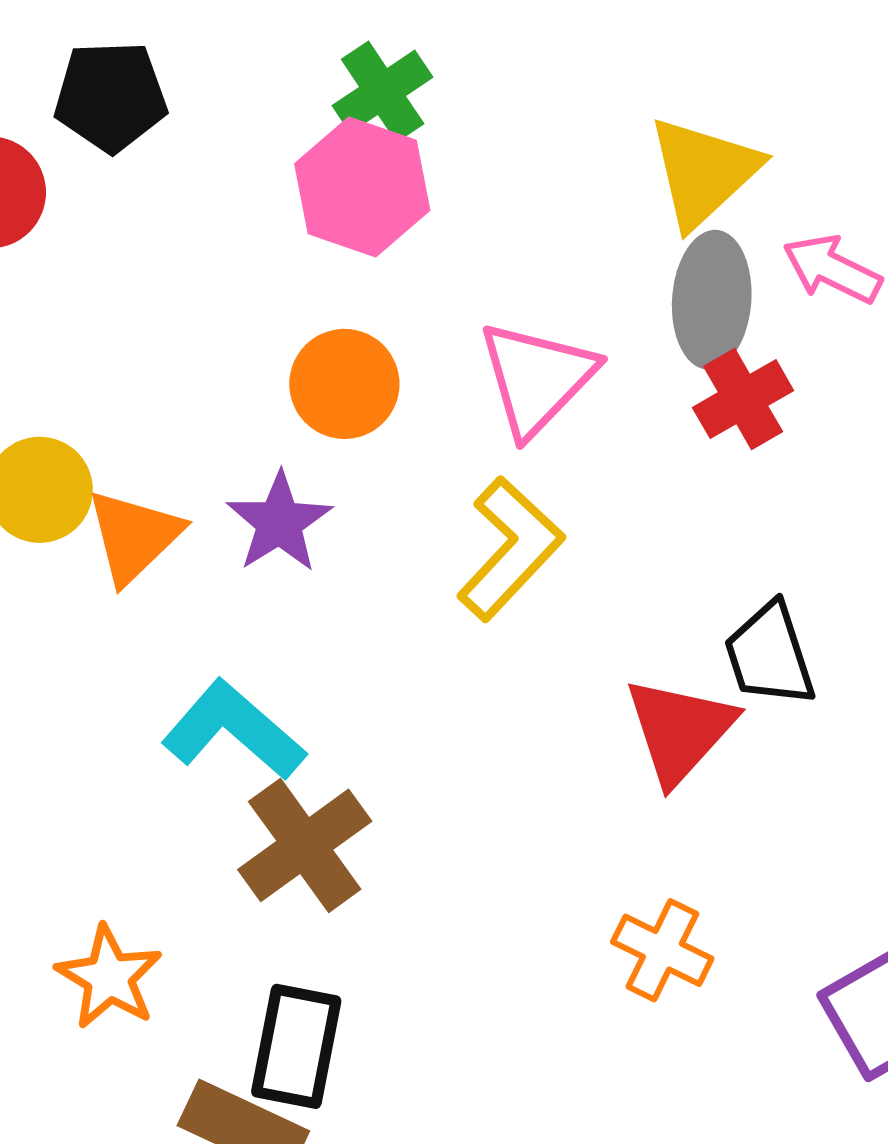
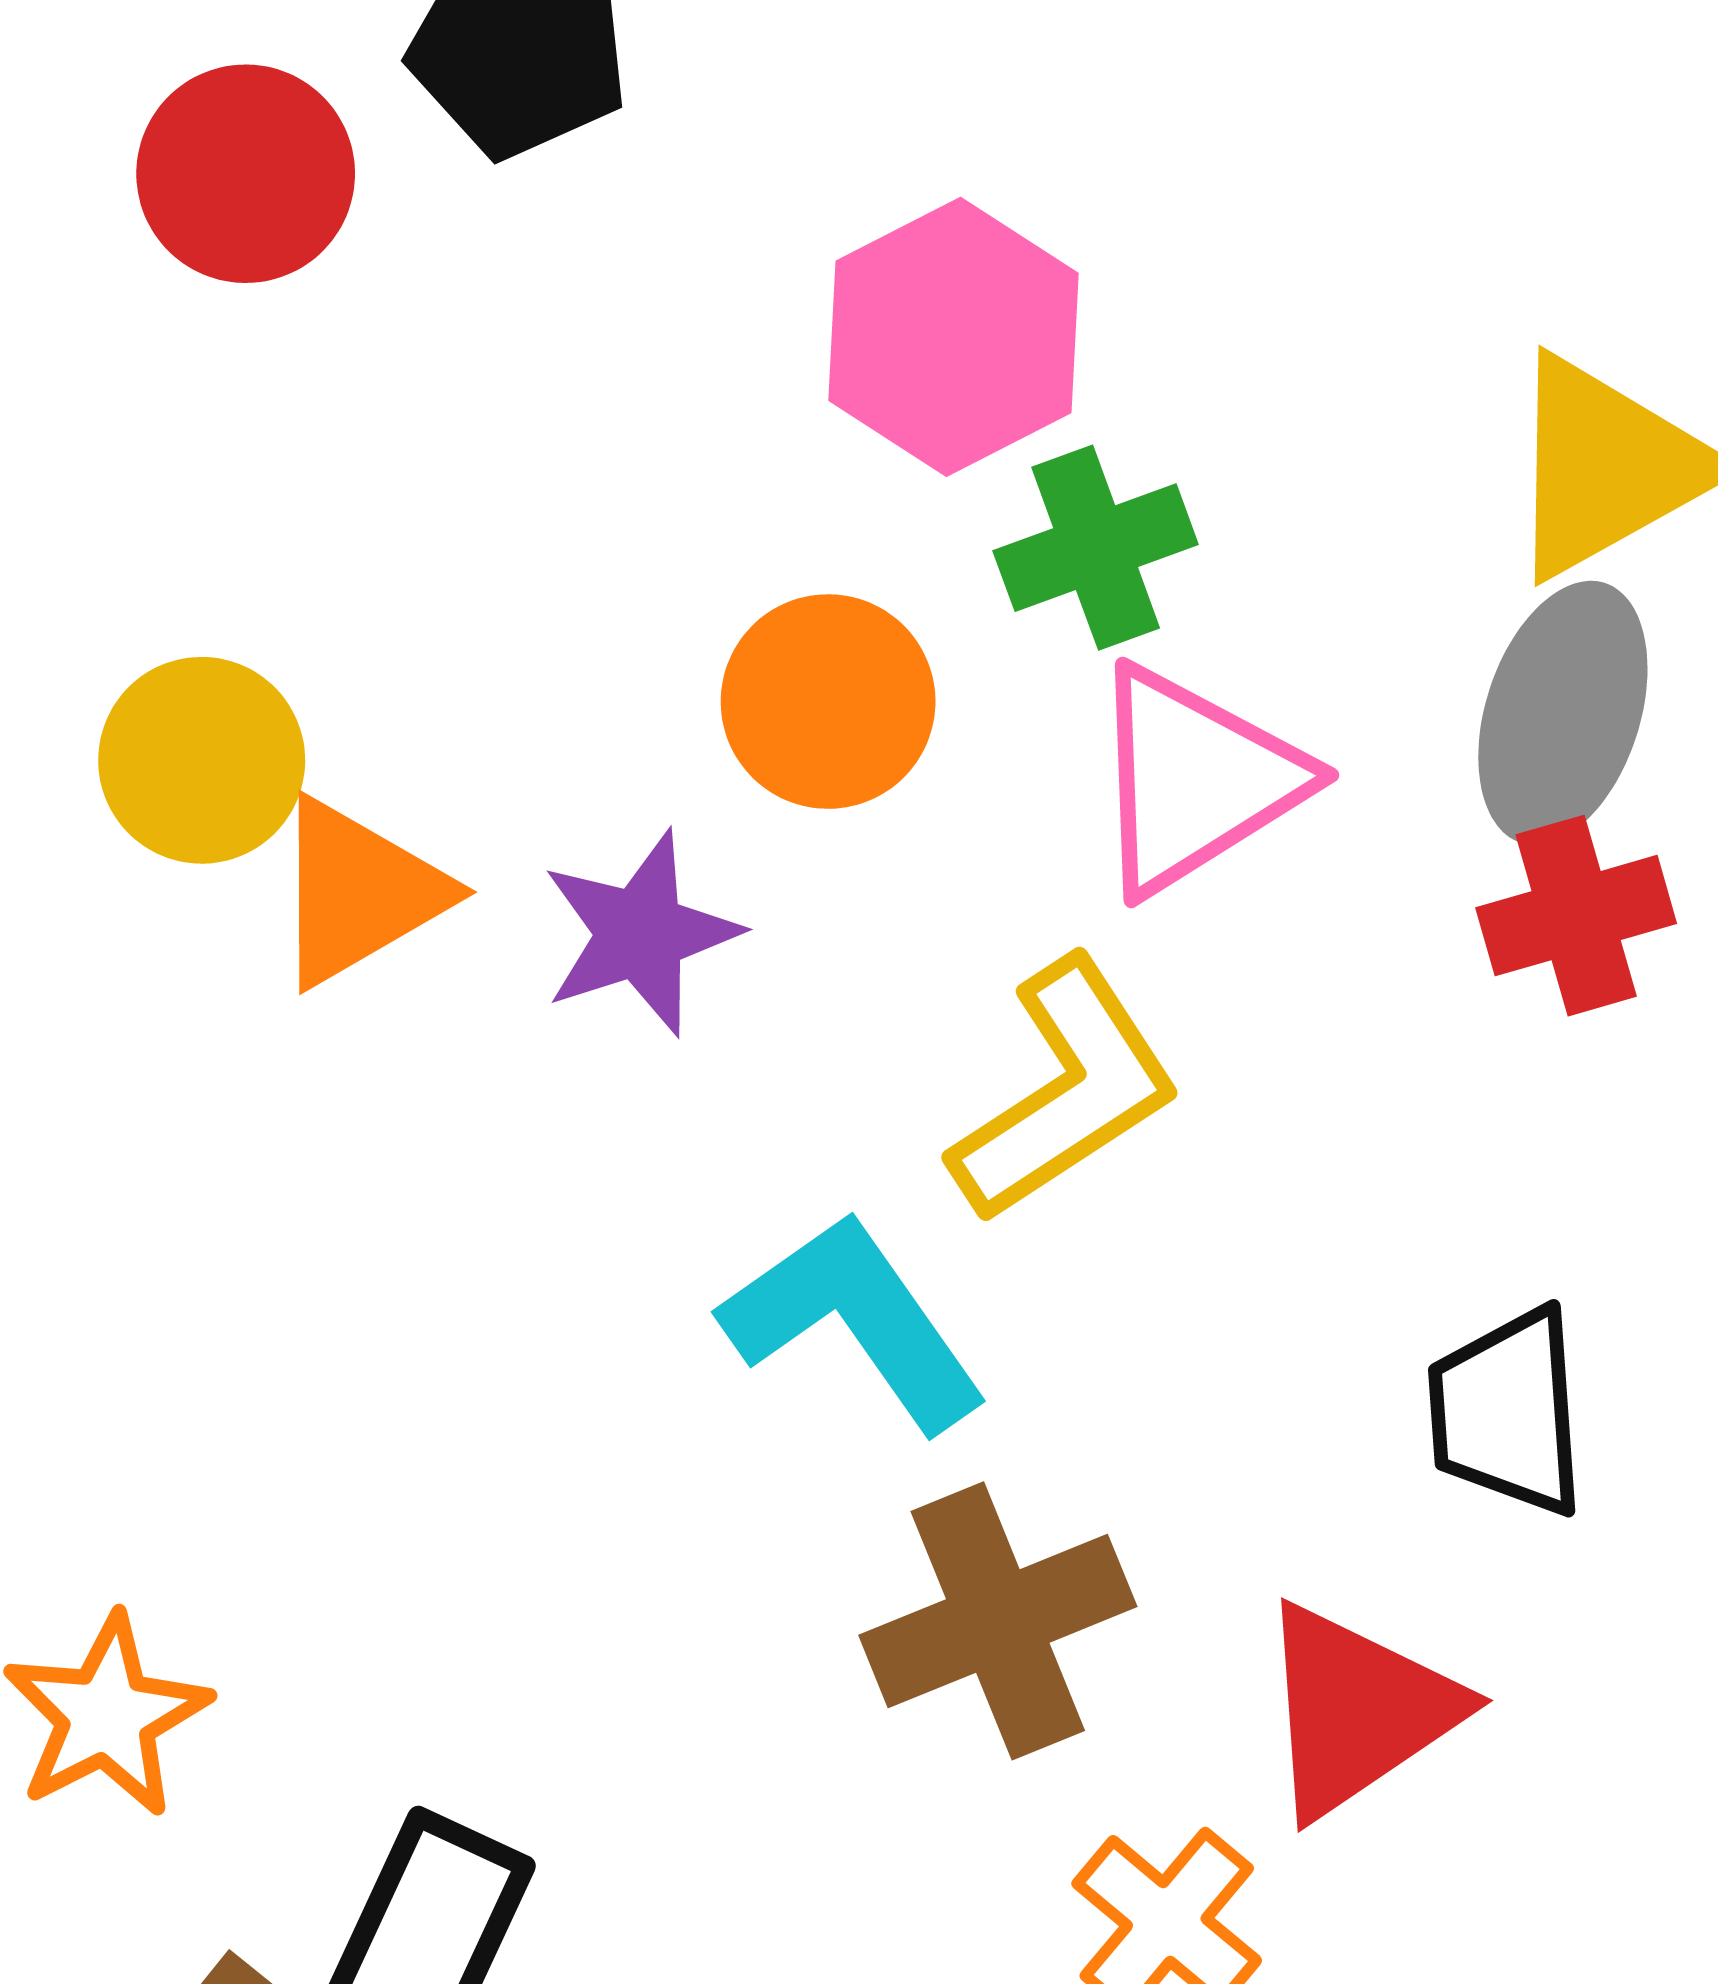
green cross: (383, 91) -> (1096, 548), moved
cyan L-shape: (233, 730) -> (854, 1321), moved
red triangle: (680, 730) -> (1358, 1710), moved
brown cross: (305, 845) -> (998, 1621), moved

